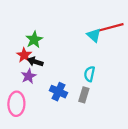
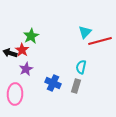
red line: (110, 27) -> (100, 41), moved
cyan triangle: (94, 35) -> (85, 32), turned 32
black arrow: (35, 62) -> (10, 53), moved

